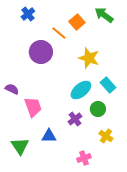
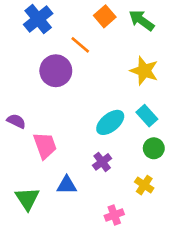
blue cross: (28, 14) -> (38, 19), size x1.5
orange square: (77, 22) -> (105, 16), moved
yellow star: (89, 58) -> (144, 71), moved
green circle: (98, 109) -> (154, 148), moved

